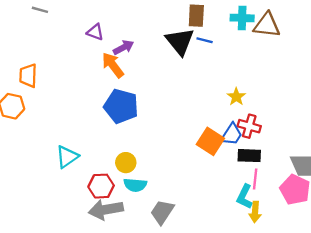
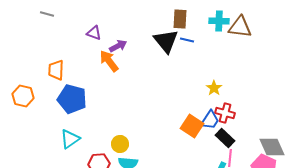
orange trapezoid: (28, 76) -> (56, 70), moved
blue pentagon: (121, 106) -> (72, 99), moved
black rectangle: (249, 156) -> (225, 138), turned 42

